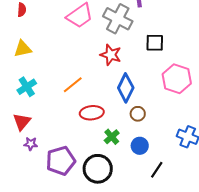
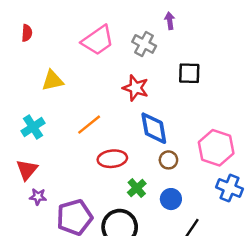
gray cross: (118, 19) -> (144, 44), size x0.7
yellow triangle: (23, 49) -> (52, 81), moved
pink hexagon: (177, 79) -> (216, 148), moved
blue diamond: (126, 88) -> (154, 128), turned -36

